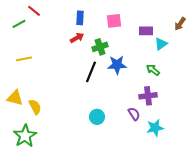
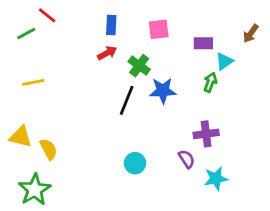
green cross: (100, 47) -> (139, 66), turned -35
green arrow: (153, 70) -> (210, 82), moved, turned 72

